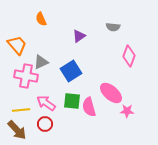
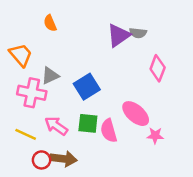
purple triangle: (79, 36) -> (118, 35), moved, size x1.5
yellow line: (21, 110) -> (26, 134), turned 30
red circle: (45, 124) -> (42, 160), moved
brown arrow: (17, 130) -> (64, 159), moved, turned -40

